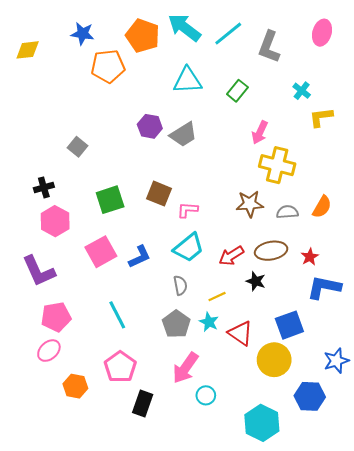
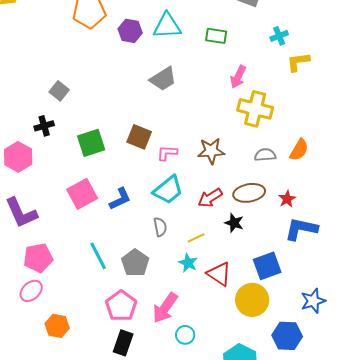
green rectangle: (237, 91) -> (216, 36), turned 60
cyan cross: (302, 91) -> (279, 36), turned 30
purple hexagon: (150, 126) -> (130, 31), moved
black cross: (44, 187) -> (44, 126), moved
brown star: (250, 204) -> (211, 151), moved
pink hexagon: (55, 221) -> (18, 157), moved
gray pentagon: (176, 324) -> (135, 263), moved
pink pentagon: (120, 367) -> (121, 306), moved

